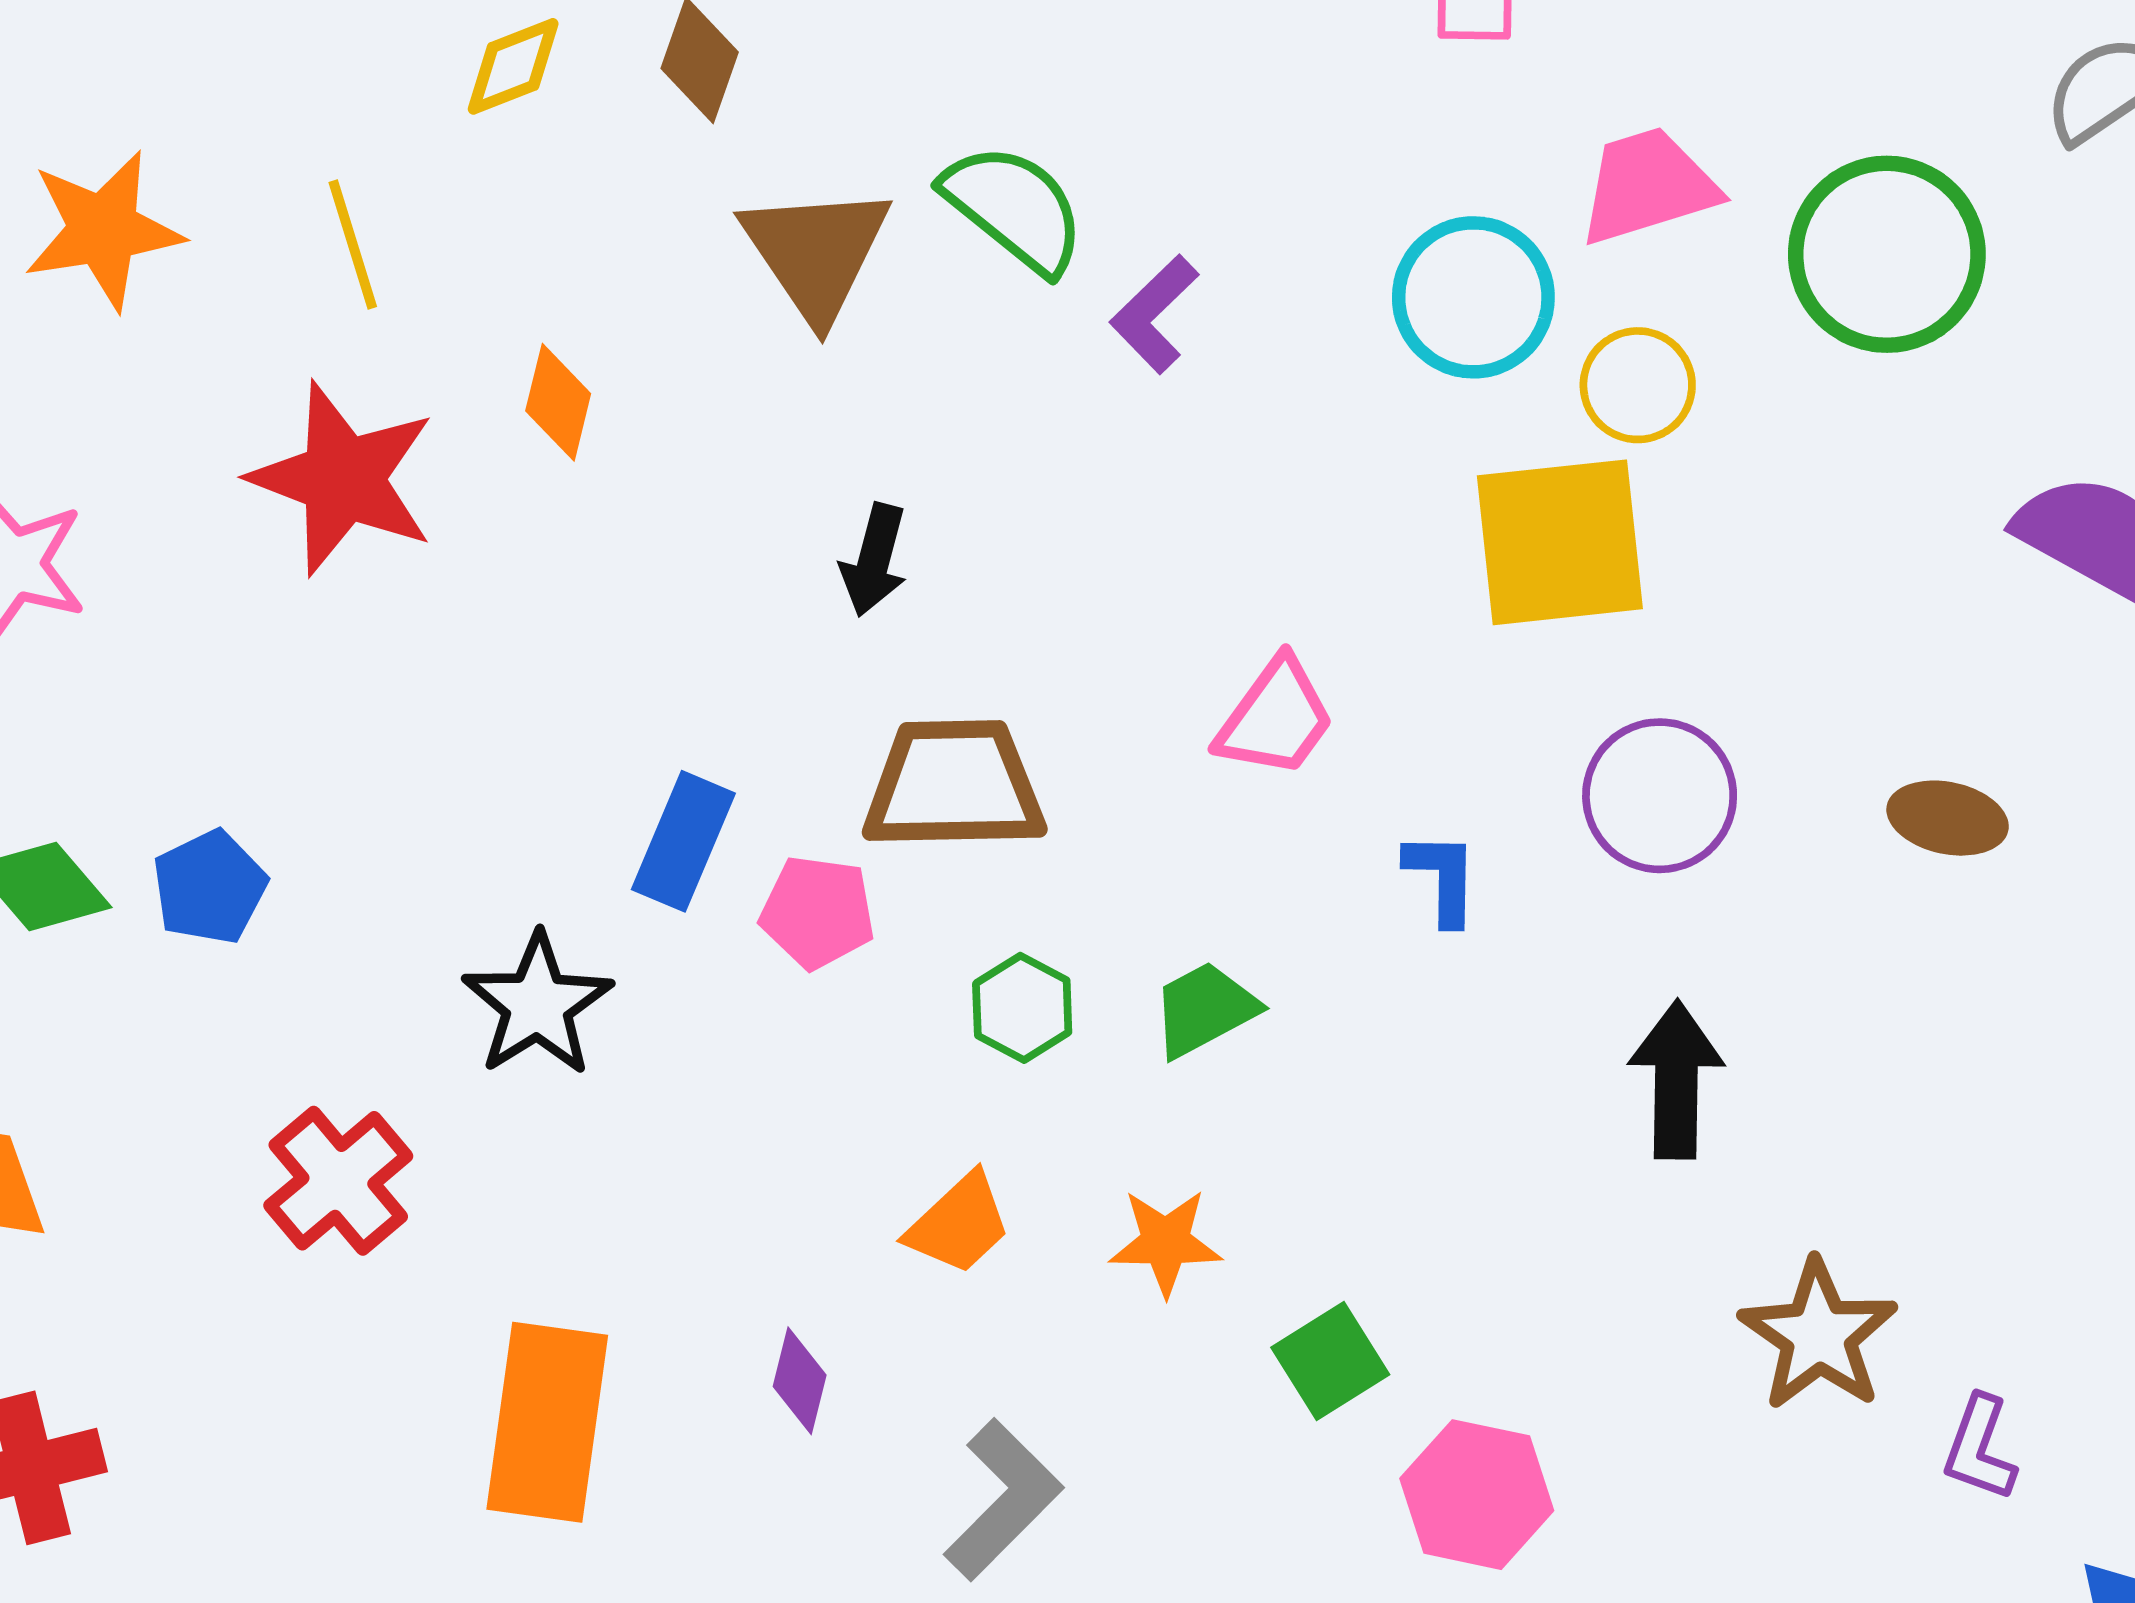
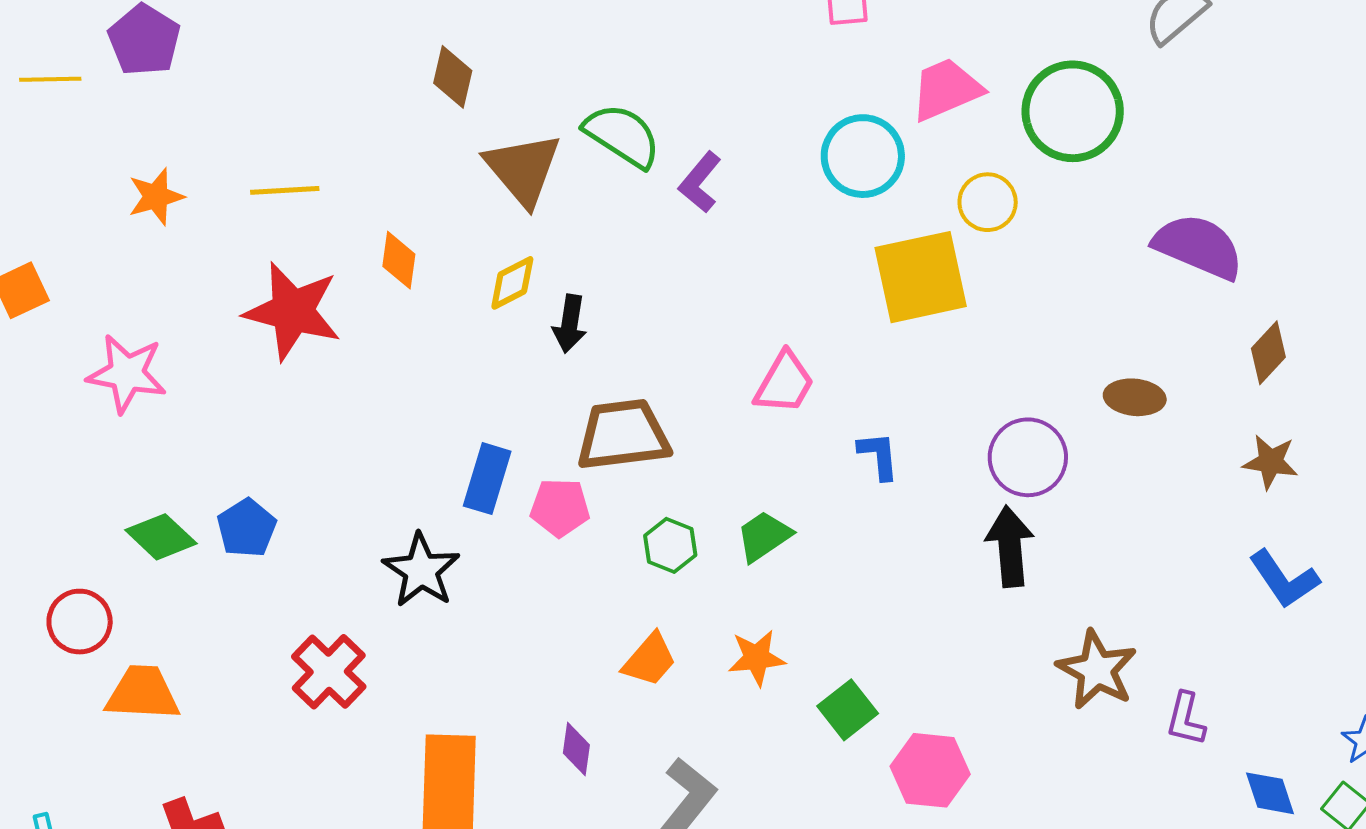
yellow diamond: (513, 66) -> (512, 283), moved
orange star: (103, 230) -> (156, 197), size x0.7
yellow line: (353, 244) -> (285, 190), turned -70
yellow circle: (1638, 385) -> (988, 202), moved
purple circle: (1660, 796) -> (1028, 457), moved

